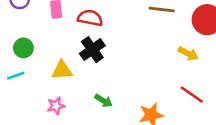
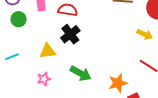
green circle: (23, 48) -> (19, 19), moved
green arrow: (104, 101) -> (81, 73), size x1.5

